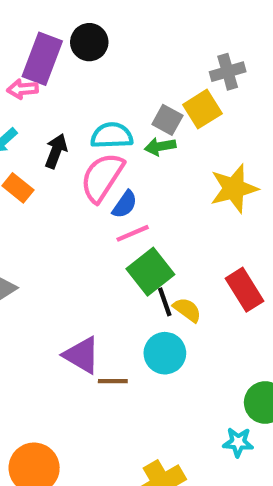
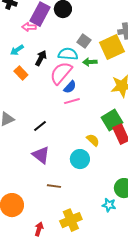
yellow square: (202, 109) -> (112, 47), size x1.4
gray square: (167, 120) -> (84, 41), moved
green square: (150, 272) -> (112, 120), moved
black line: (165, 302) -> (40, 126), moved, turned 64
brown line: (113, 381) -> (54, 186), moved

